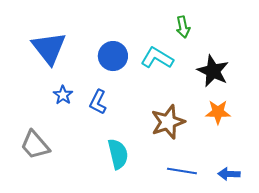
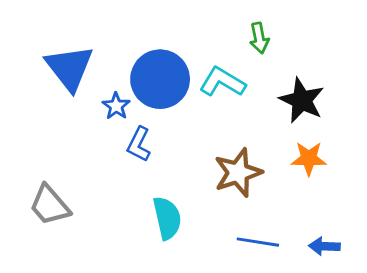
blue circle: (113, 56) -> (160, 79), size x1.4
blue star: (63, 95) -> (116, 106), moved

